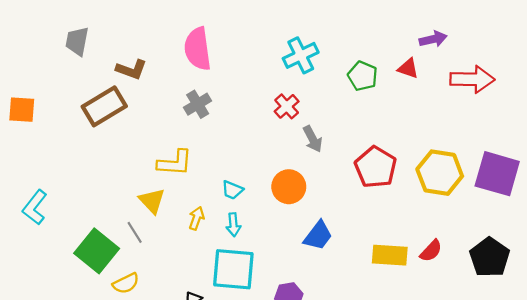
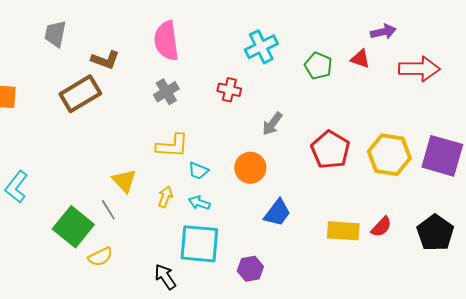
red cross: (287, 106) -> (229, 90), moved, turned -35
gray arrow: (313, 139) -> (272, 124), turned 65
yellow L-shape: (175, 163) -> (172, 146), moved
cyan arrow: (233, 225) -> (199, 203), turned 115

